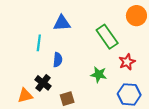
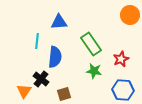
green rectangle: (107, 37) -> (91, 44), moved
blue semicircle: (58, 60) -> (55, 57), size x1.5
orange triangle: (25, 95) -> (24, 91), turned -42

